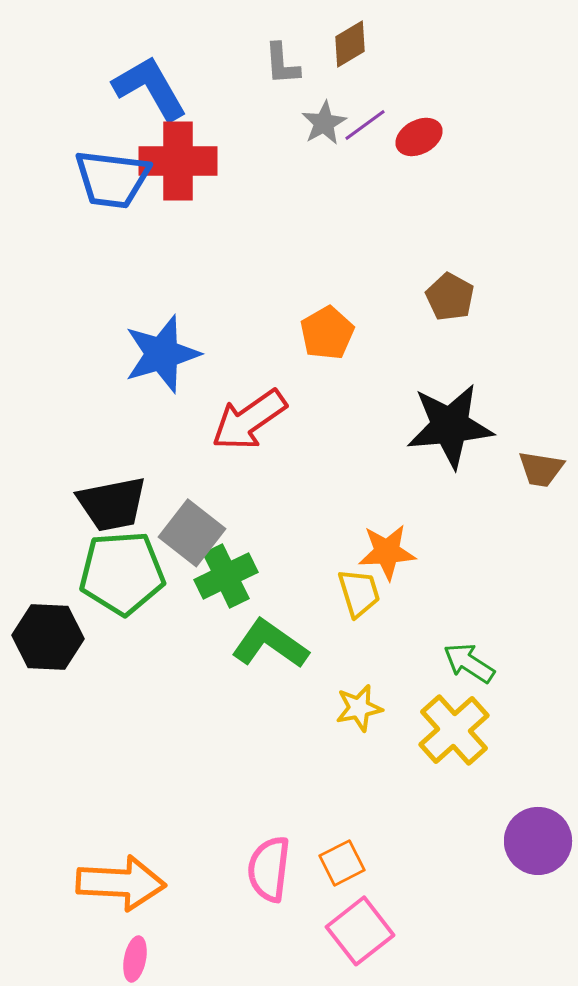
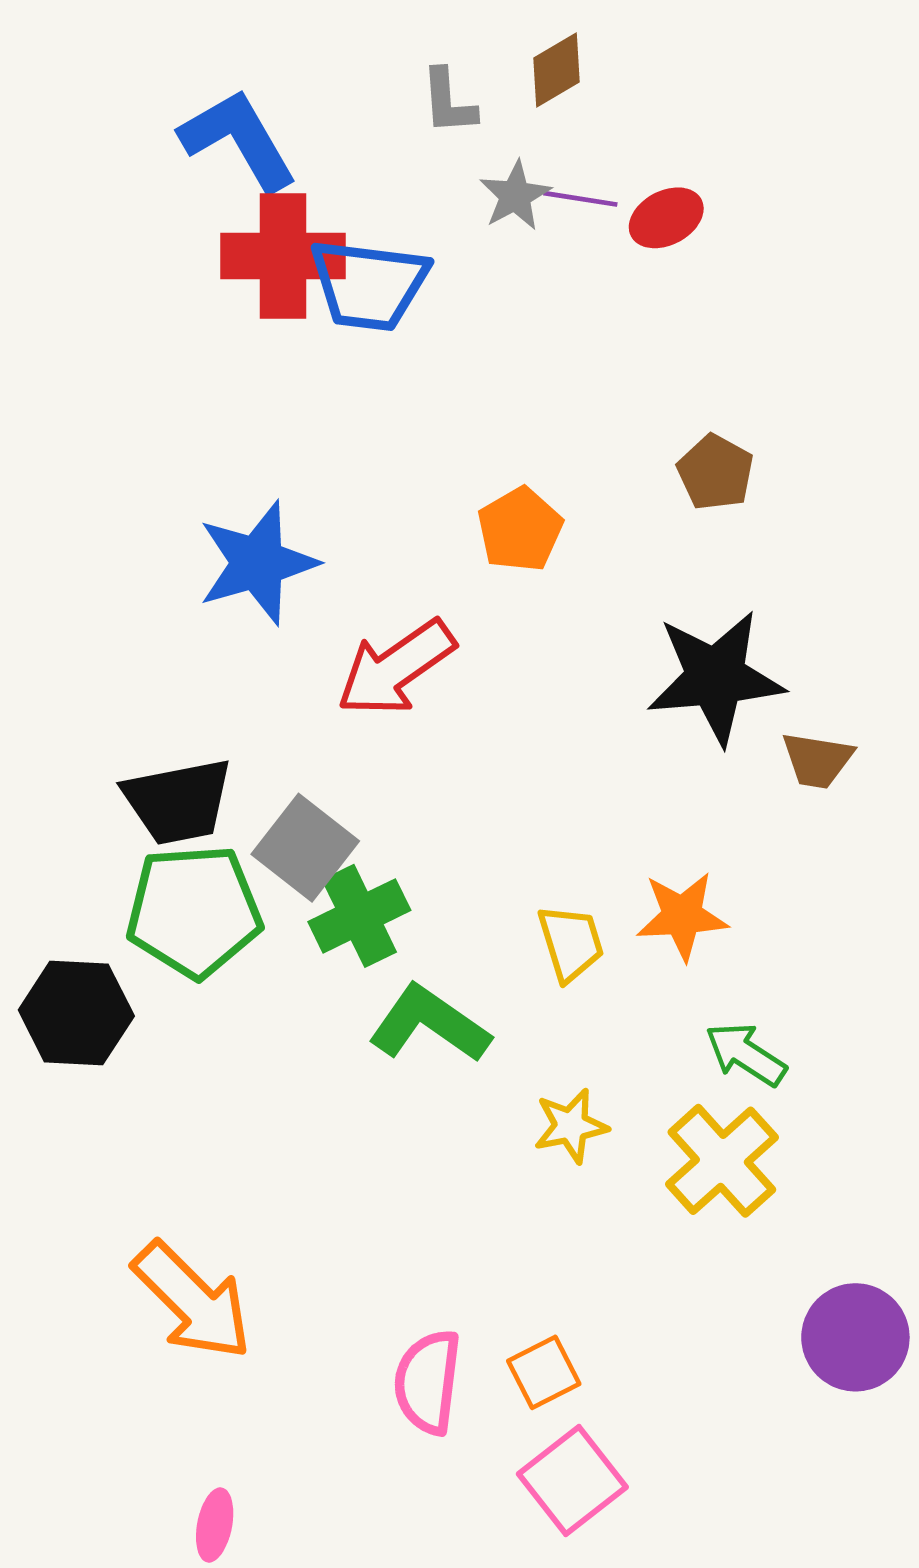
purple line: (365, 125) -> (580, 199), turned 45
blue trapezoid: (112, 179) -> (369, 285), moved
brown trapezoid: (541, 469) -> (817, 760), moved
orange star: (387, 552) -> (682, 916), moved
orange arrow: (121, 883) -> (192, 1301), moved, turned 42

